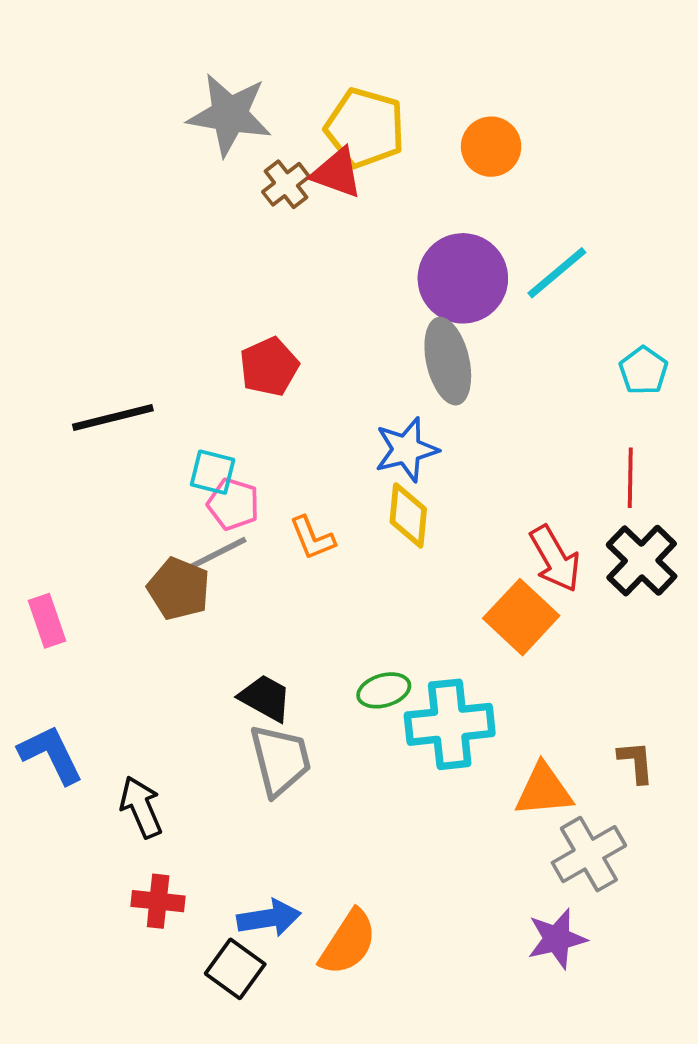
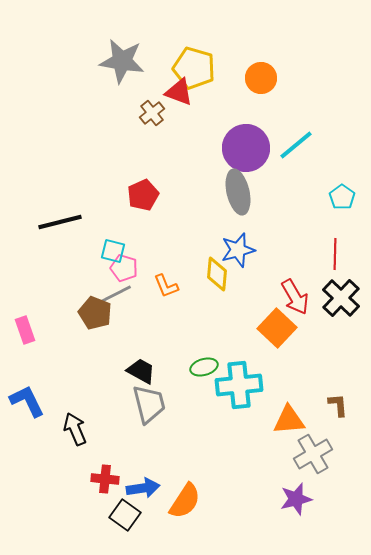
brown cross: (286, 184) -> (152, 113), moved
blue star: (406, 450) -> (238, 250), moved
red cross: (158, 901) -> (105, 479), moved

